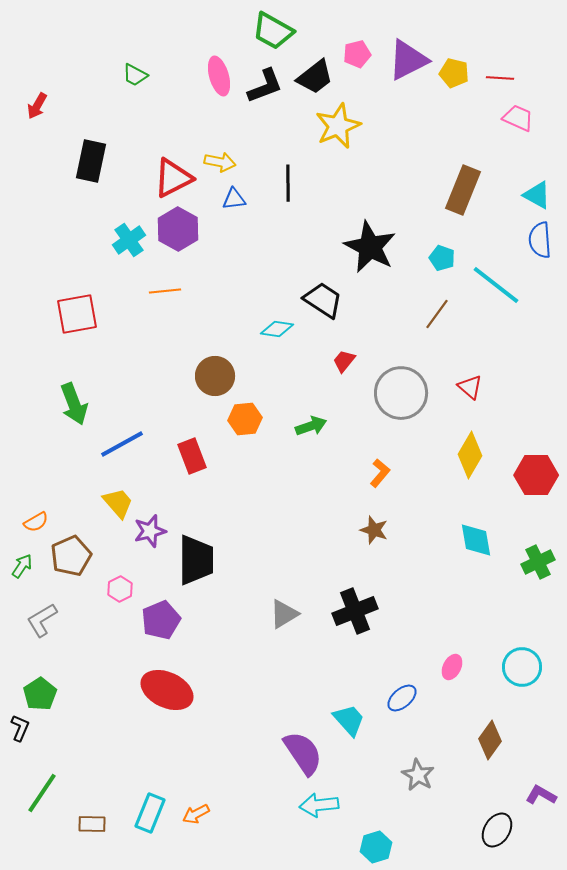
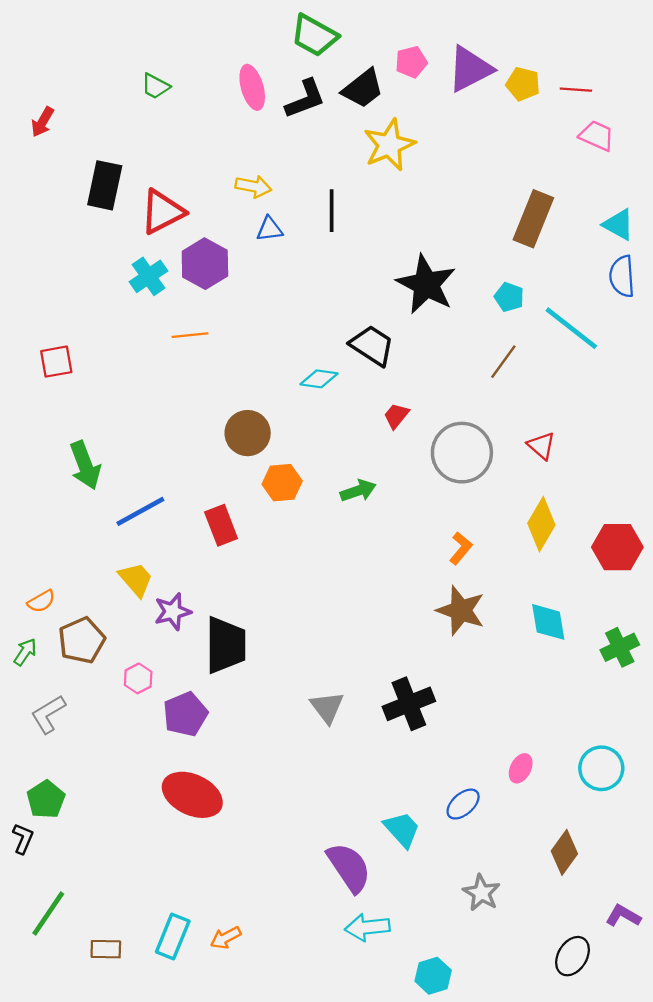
red triangle: (173, 178) -> (162, 212), moved
red square: (77, 314) -> (56, 362), moved, size x0.7
orange L-shape: (380, 473) -> (461, 548), moved
brown star: (374, 530) -> (461, 610), moved, size x1.5
gray triangle: (284, 614) -> (327, 707), turned -36

